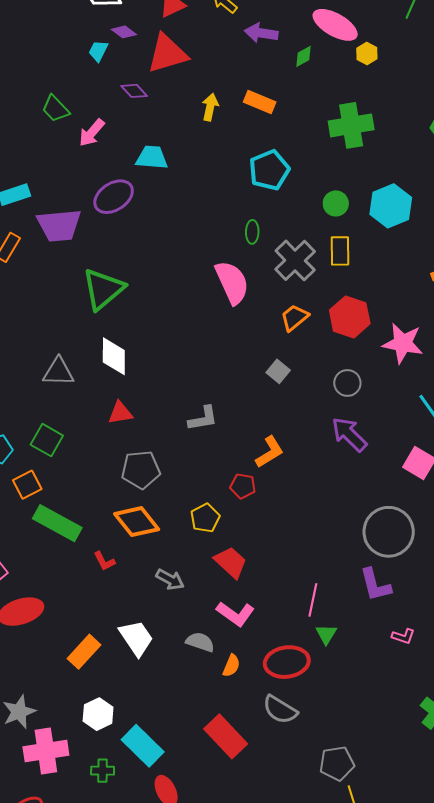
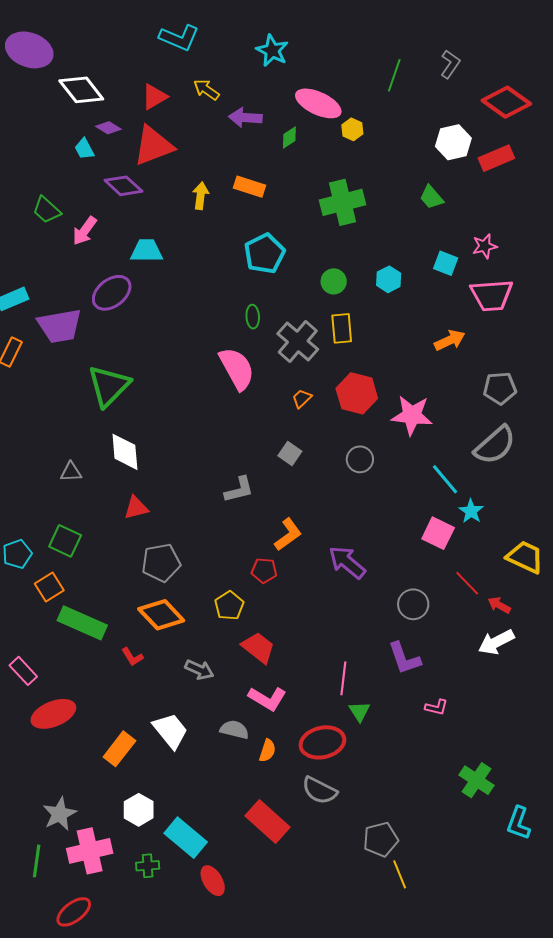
cyan trapezoid: (98, 51) -> (84, 149), turned -50
purple diamond: (134, 91) -> (123, 186), size x1.4
cyan hexagon: (391, 206) -> (389, 279), size x0.6
orange trapezoid: (294, 318) -> (302, 398), size x0.7
gray triangle: (58, 372) -> (71, 472), size x0.7
gray L-shape: (203, 419) -> (239, 490), moved
purple arrow: (349, 434) -> (347, 562), moved
gray circle: (389, 532) -> (413, 604), size x0.6

